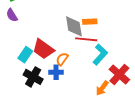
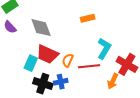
gray diamond: (74, 26) -> (41, 28), moved
red line: (86, 39) -> (89, 66), moved
blue cross: (56, 72) -> (61, 82), moved

